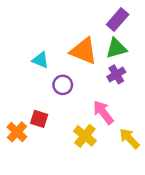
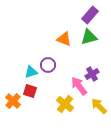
orange triangle: (84, 51) -> (64, 39), size x0.7
cyan triangle: (40, 60) -> (31, 72), moved, turned -40
purple cross: (116, 74) -> (92, 74), moved

